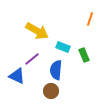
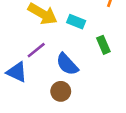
cyan rectangle: (63, 47) -> (76, 22), moved
blue semicircle: (56, 70) -> (67, 64), turned -48

